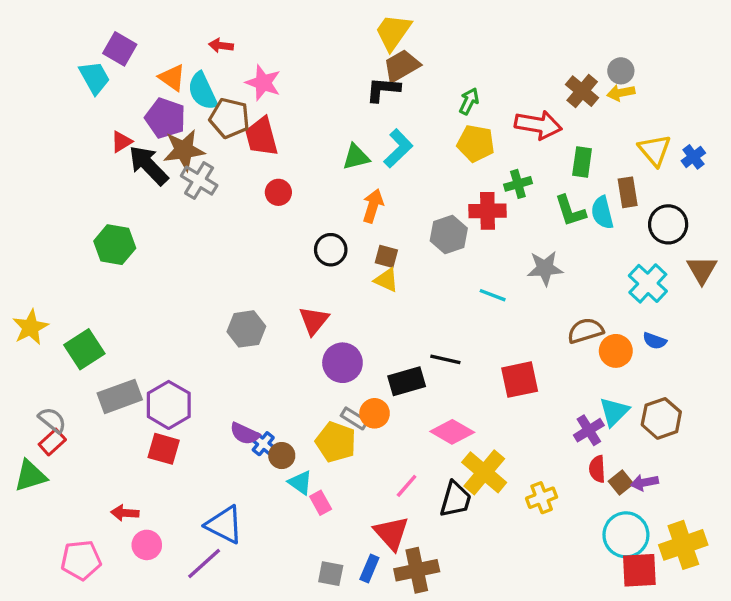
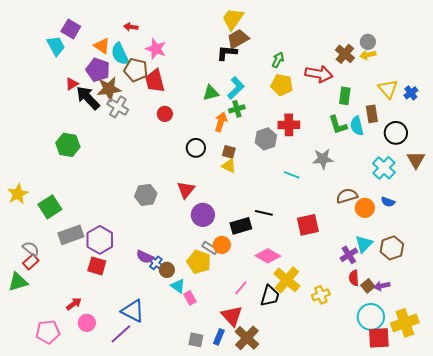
green cross: (518, 184) -> (237, 109), moved
red arrow: (125, 513) -> (74, 304), turned 140
brown cross: (417, 570) -> (247, 338), turned -35

